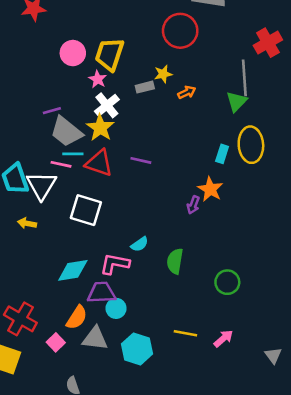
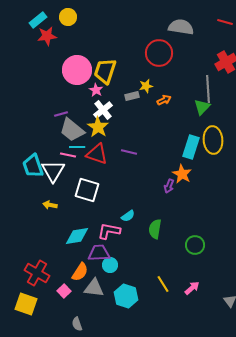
pink circle: (73, 53) -> (77, 70), size x1.5
cyan rectangle: (222, 154) -> (191, 147), size x1.6
yellow arrow: (27, 223) -> (50, 205), moved
yellow line: (185, 333) -> (163, 284), turned 48

